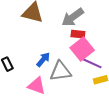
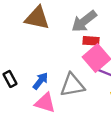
blue arrow: (43, 60) -> (40, 81), moved

